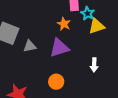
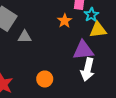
purple triangle: (59, 48) -> (83, 50), moved
white arrow: (94, 65) -> (88, 70), size x1.5

